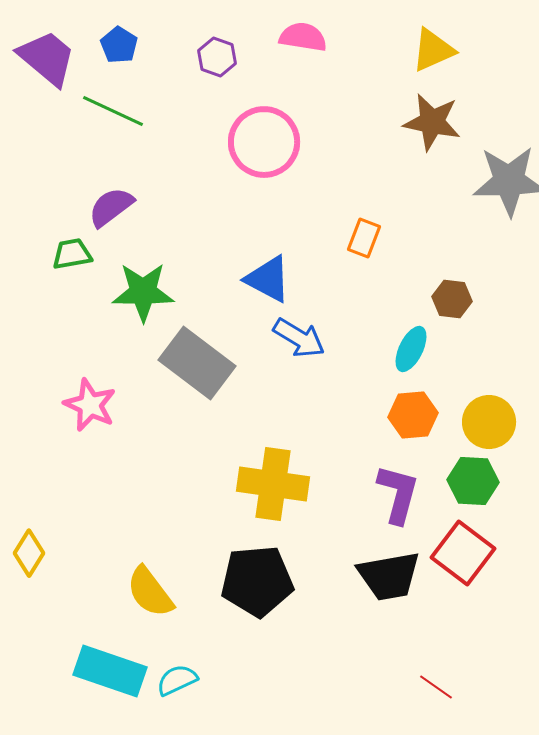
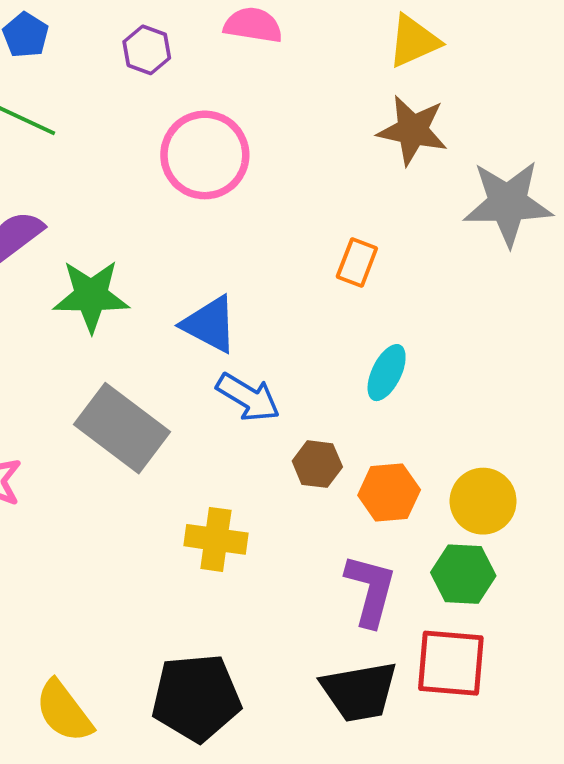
orange rectangle: (364, 238) -> (357, 263), moved
green star: (143, 292) -> (91, 296), moved
brown hexagon: (452, 299) -> (317, 464), moved
cyan ellipse: (411, 349) -> (387, 373), moved
yellow cross: (273, 484) -> (216, 539), moved, size x0.7
red square: (463, 553) -> (451, 663), turned -32

